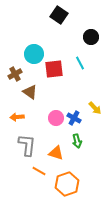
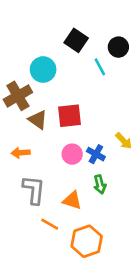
black square: (59, 15) -> (76, 40), moved
cyan line: (80, 63) -> (100, 67), moved
red square: (54, 69) -> (69, 116), moved
brown cross: (15, 74) -> (18, 96), size x1.5

